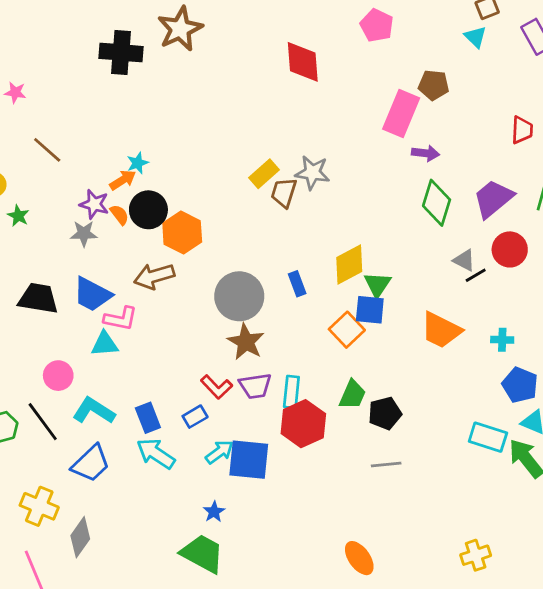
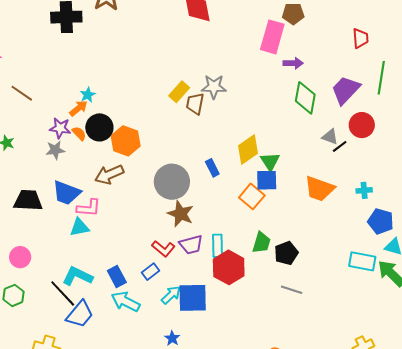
pink circle: (58, 376) -> (20, 257), moved
black line: (43, 422) -> (63, 293), moved
gray line: (386, 465) -> (292, 290), turned 30

